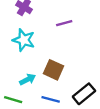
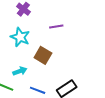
brown square: (54, 70) -> (43, 55), moved

